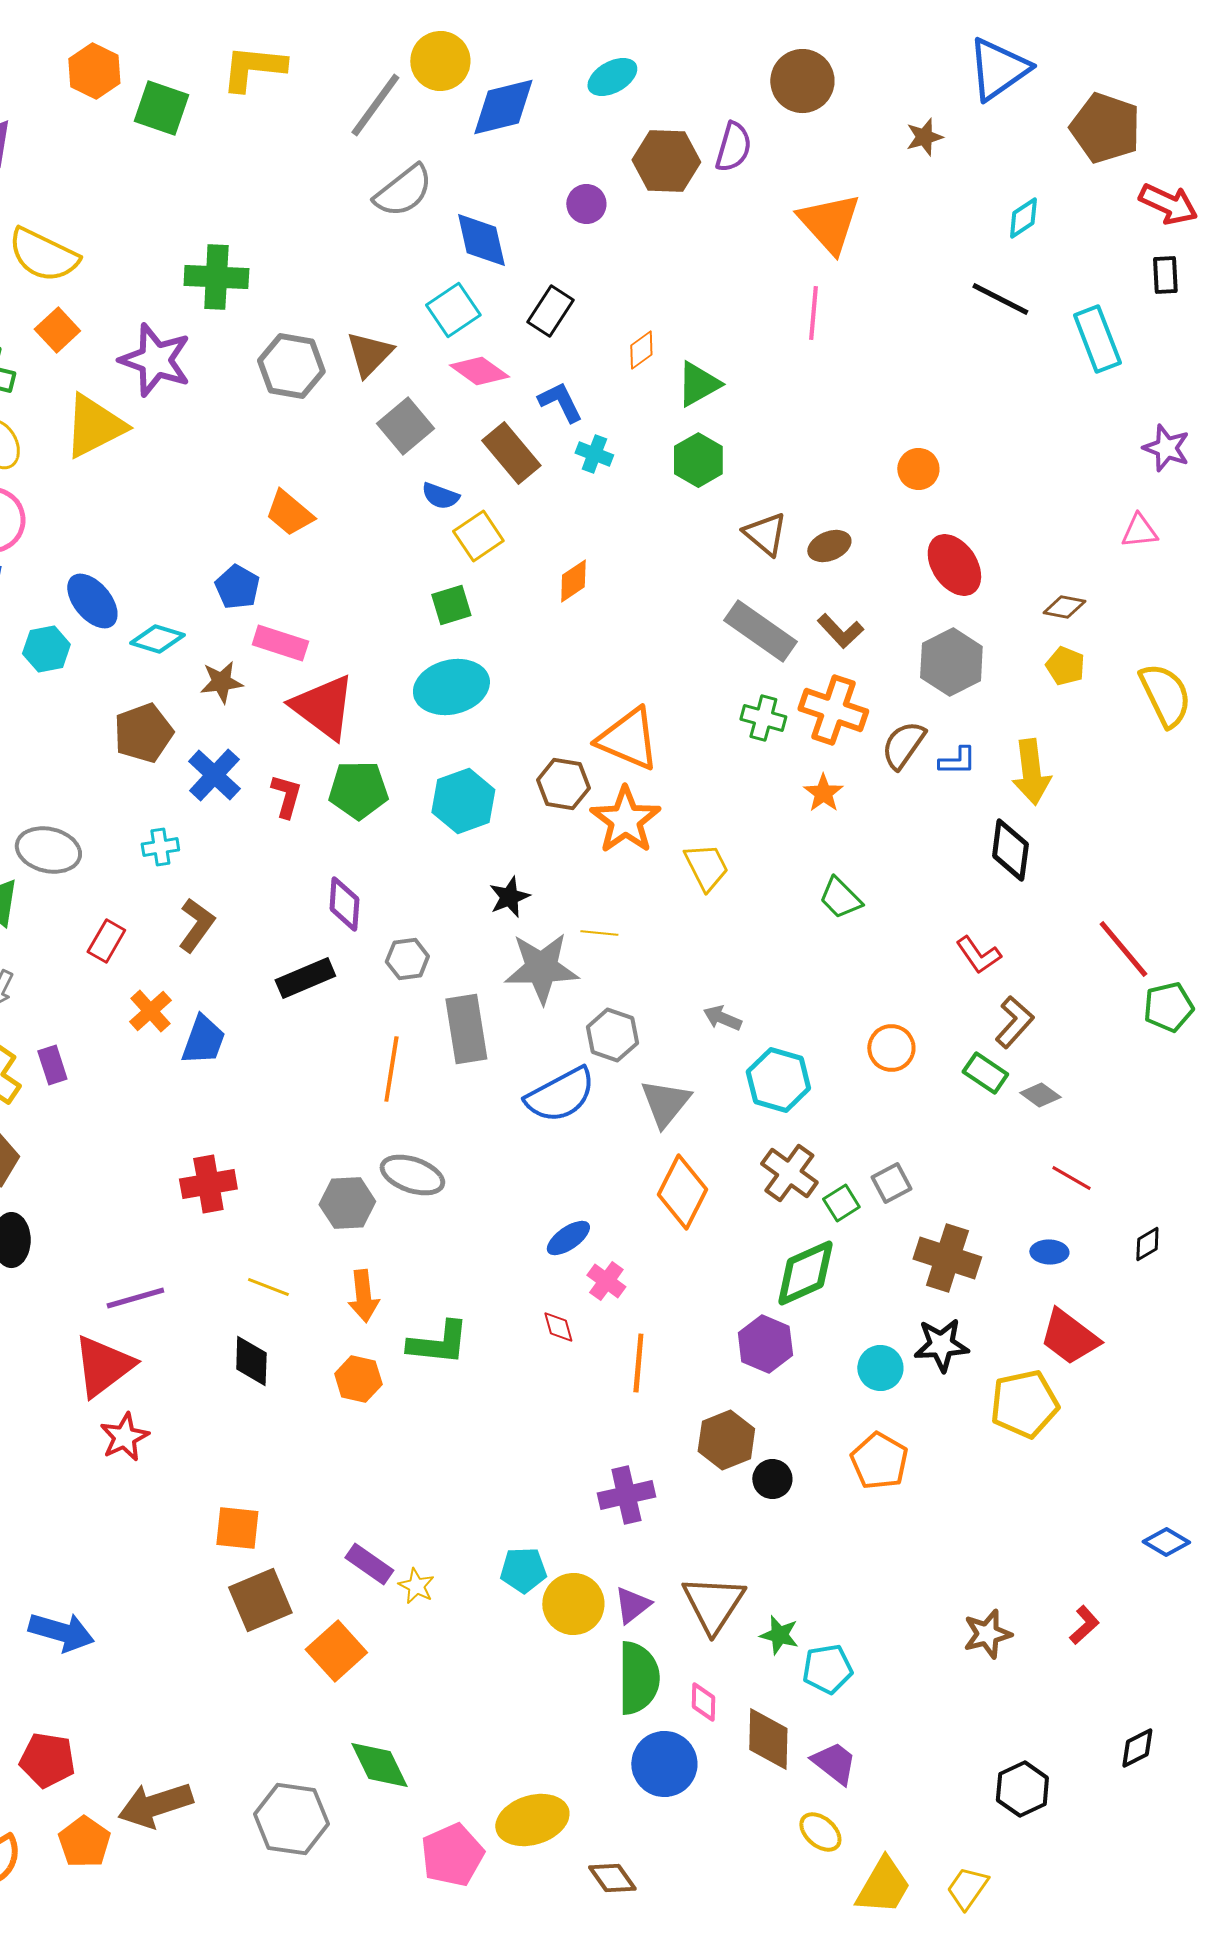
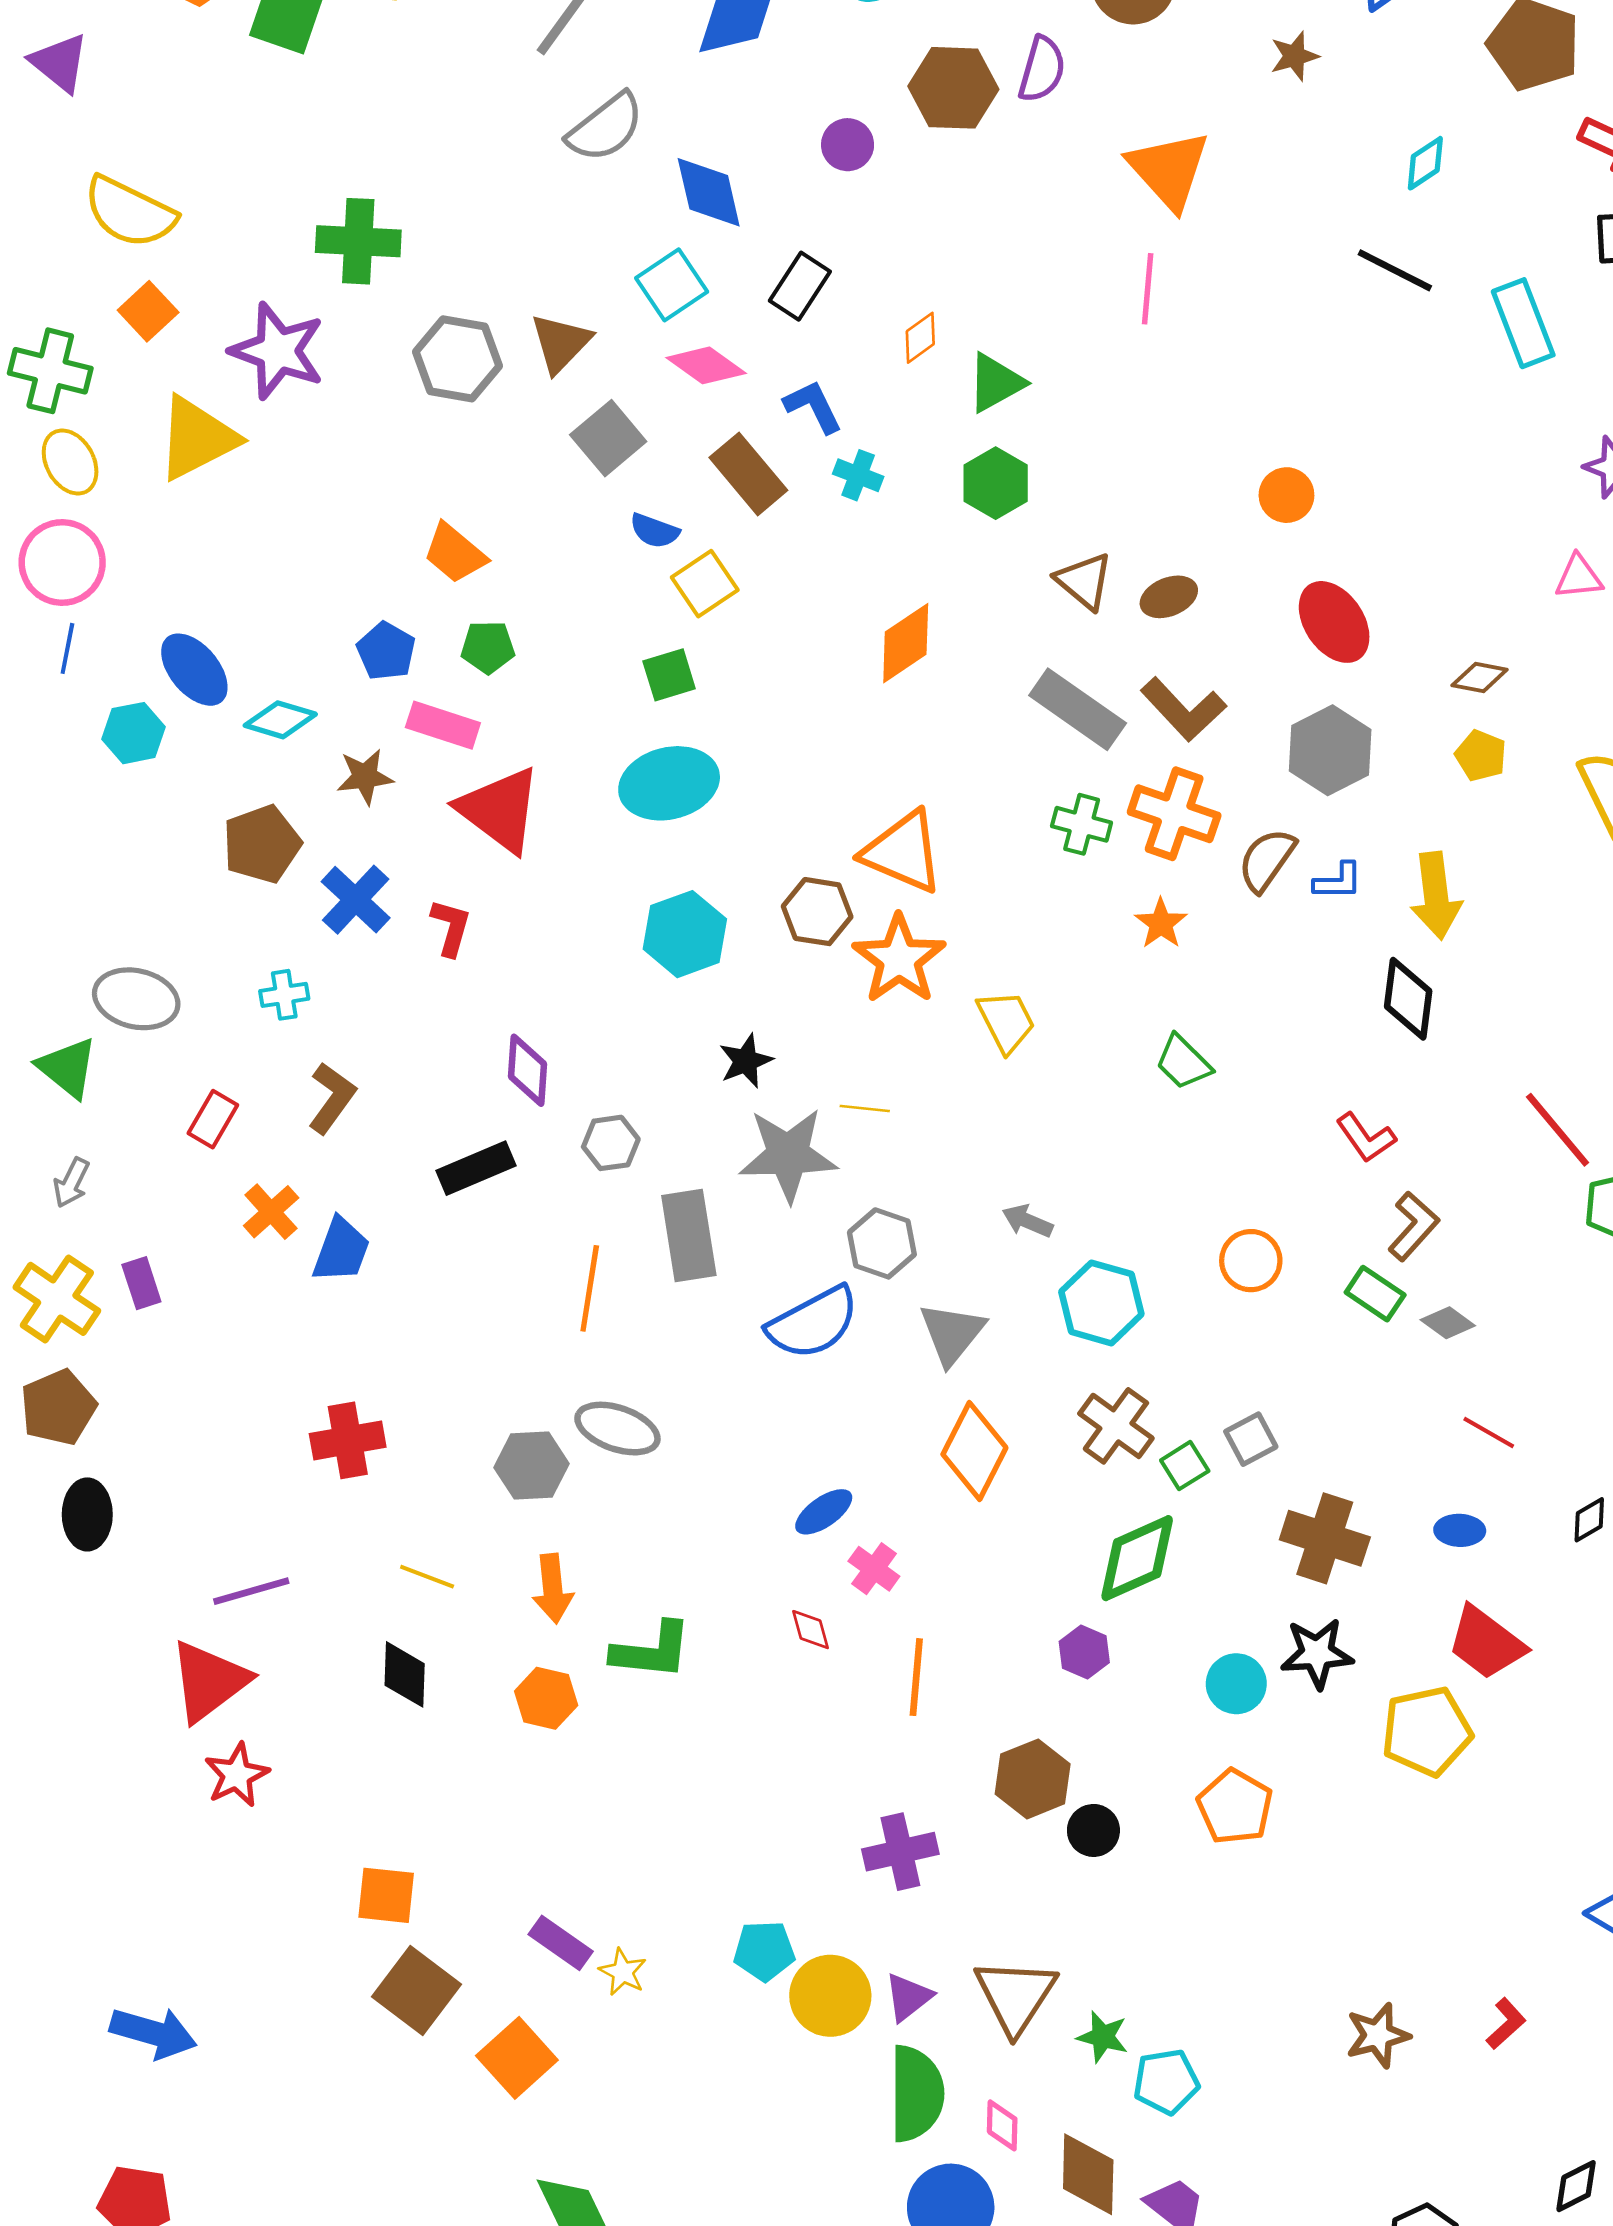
orange diamond: (573, 581) -> (906, 643), moved, size x1.4
brown L-shape: (840, 631) -> (1183, 709), size x1.4
green pentagon: (358, 790) -> (488, 647), moved, size x0.7
purple hexagon: (765, 1344) -> (1084, 1652), size x0.7
brown square: (260, 1600) -> (416, 1990), turned -30

